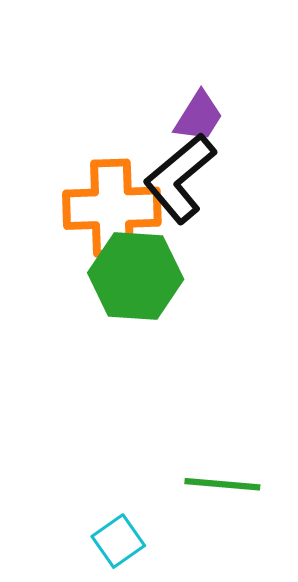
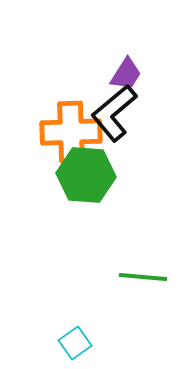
green line: (222, 484) -> (143, 277), moved

